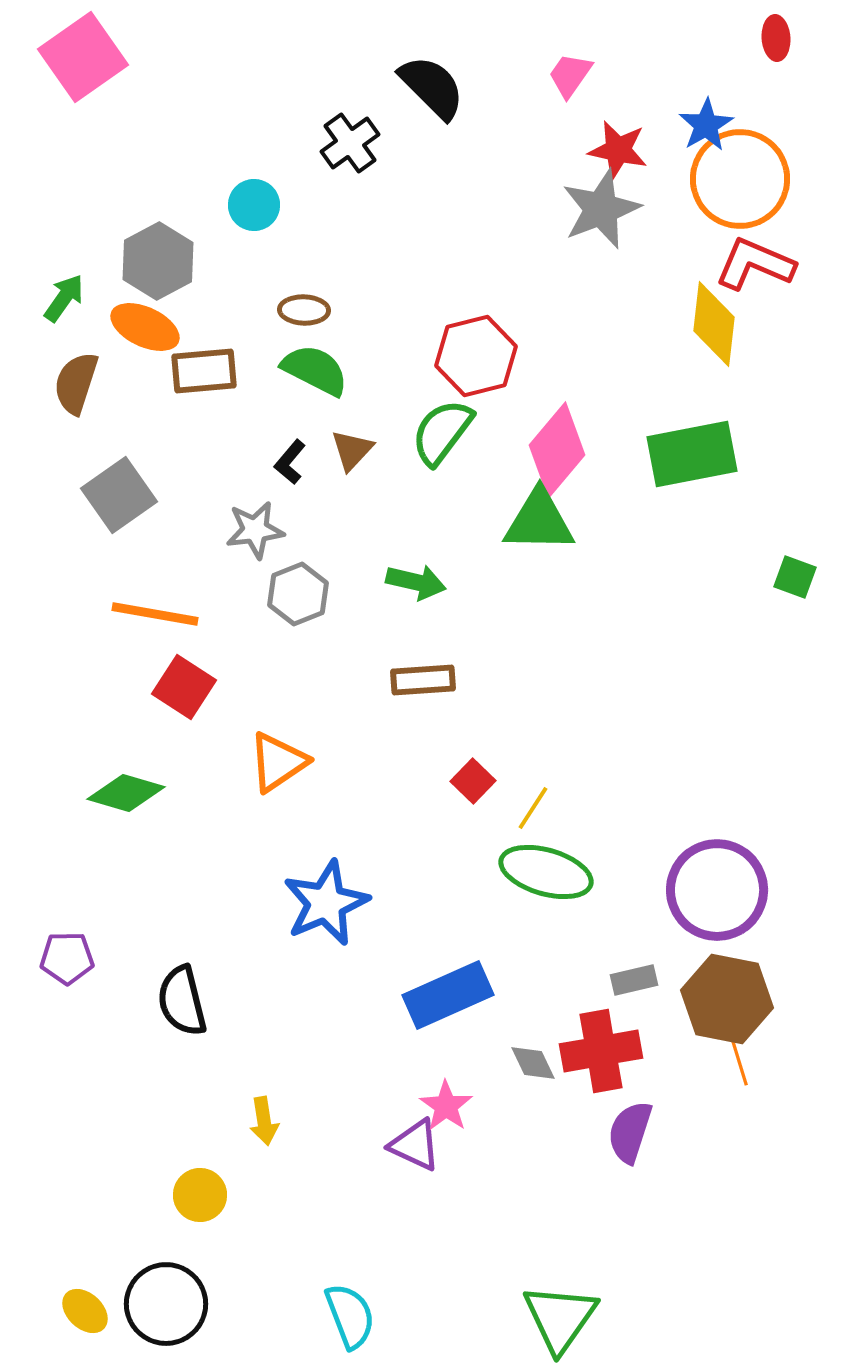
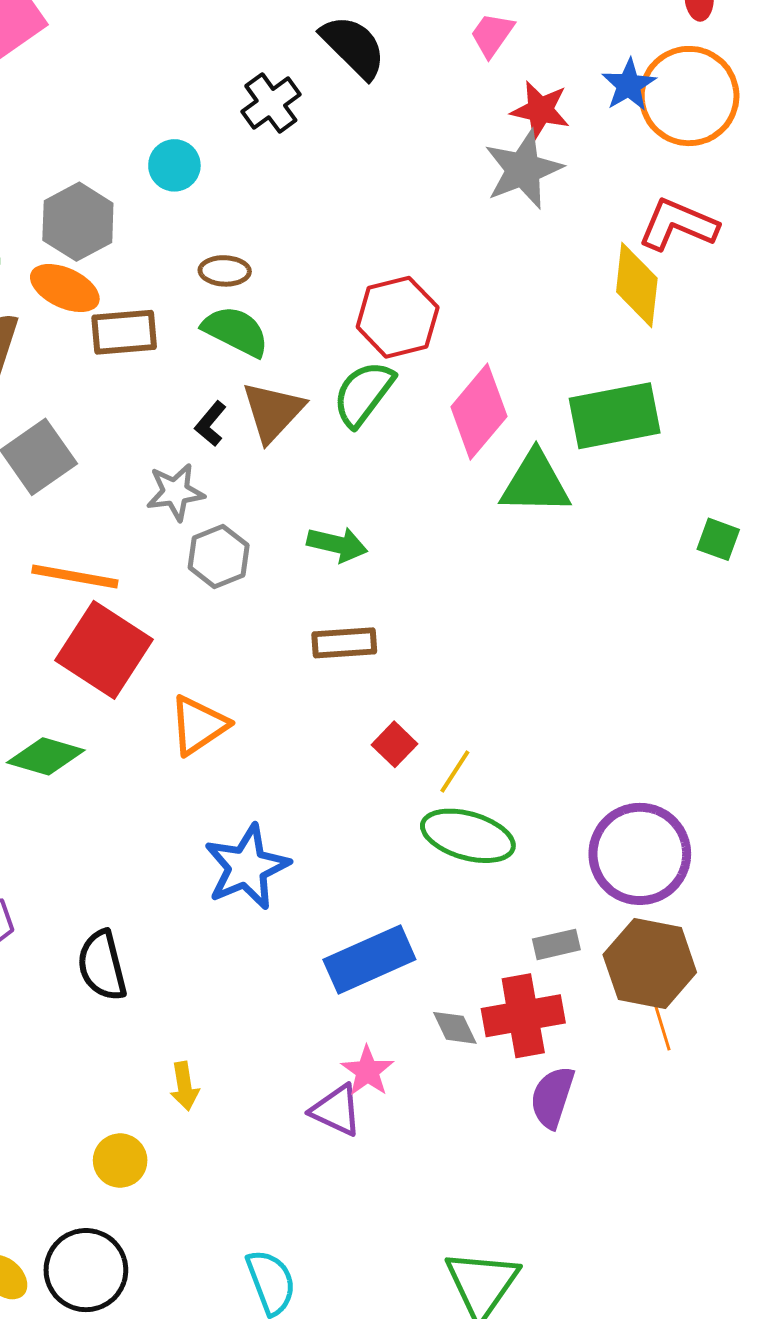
orange circle: (740, 179) -> (689, 96), moved
brown triangle: (352, 450) -> (273, 412), size x1.5
green triangle: (539, 521) -> (535, 483), moved
red square: (184, 687) -> (104, 650), size x1.5

